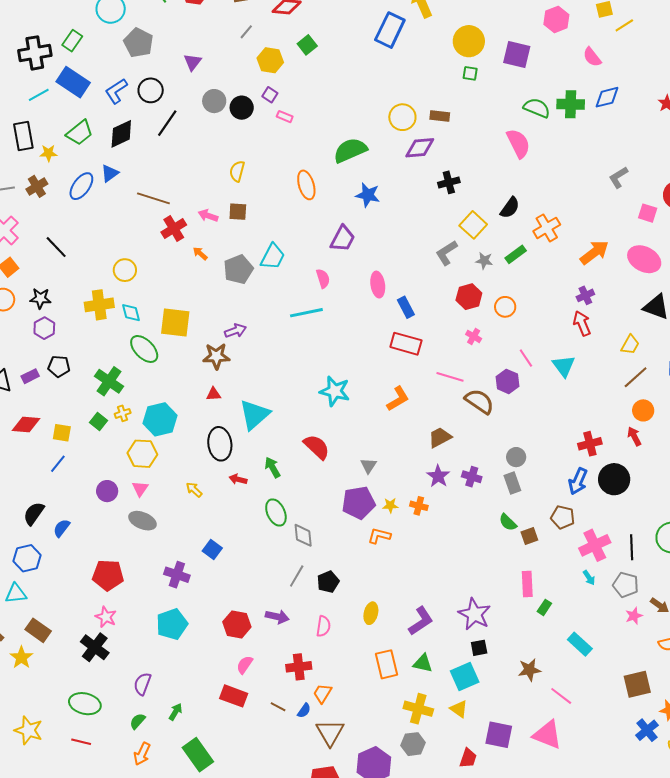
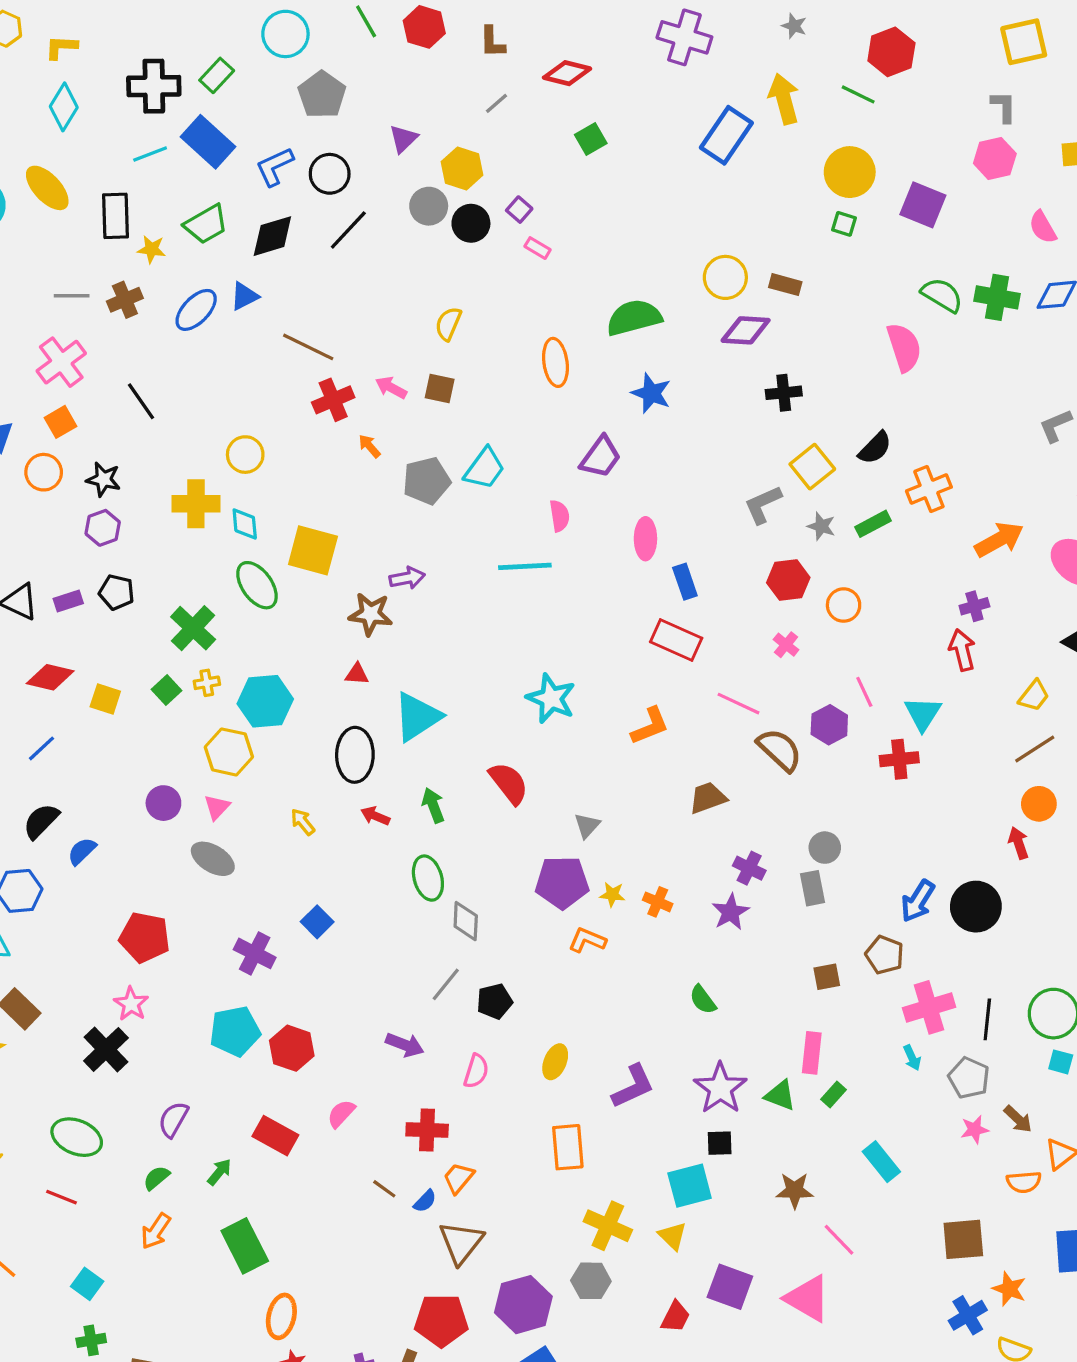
yellow hexagon: (270, 60) -> (462, 168), moved
red cross: (590, 444) -> (899, 759), moved
blue line: (58, 464) -> (41, 748), moved
purple star: (438, 476) -> (730, 912), moved
green semicircle: (508, 522) -> (703, 1000), moved
red hexagon: (237, 624) -> (292, 1048), moved
green triangle: (423, 663) -> (780, 1095), moved
red rectangle: (234, 696) -> (275, 1136), moved

